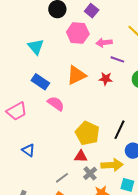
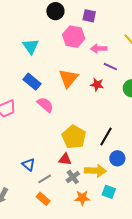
purple square: (92, 11) -> (89, 16), turned -32
orange triangle: (76, 75) -> (68, 78), turned -30
blue triangle: (28, 150) -> (29, 165), moved

